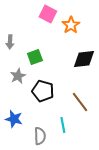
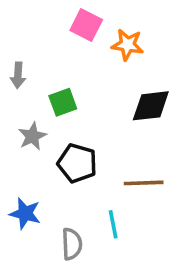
orange star: (71, 25) -> (127, 45), turned -30
brown line: (80, 102) -> (144, 183), turned -55

